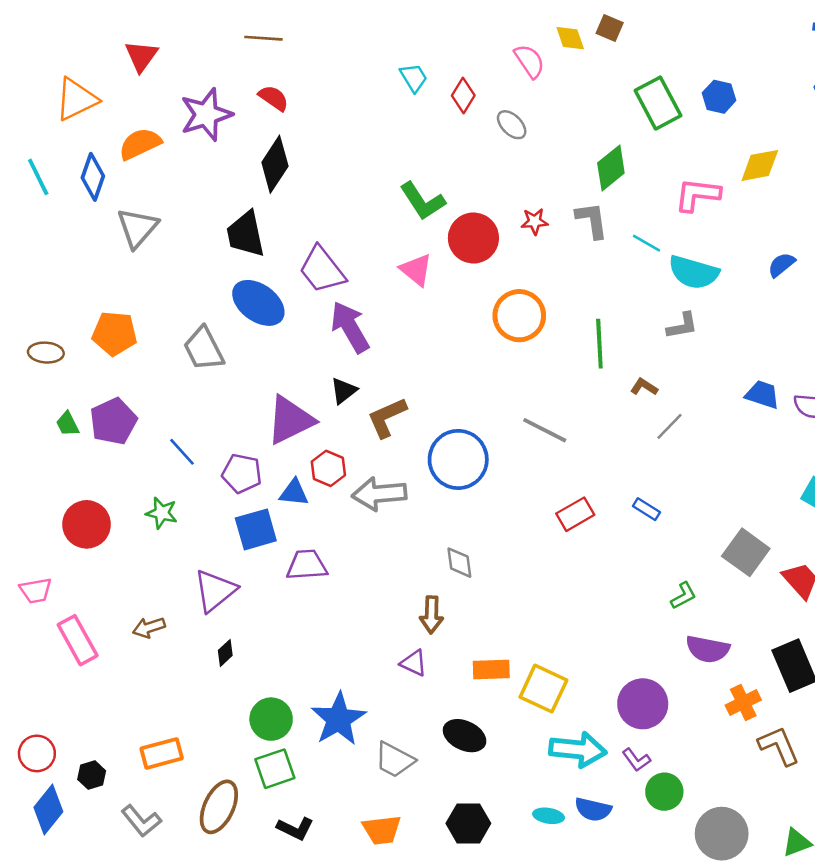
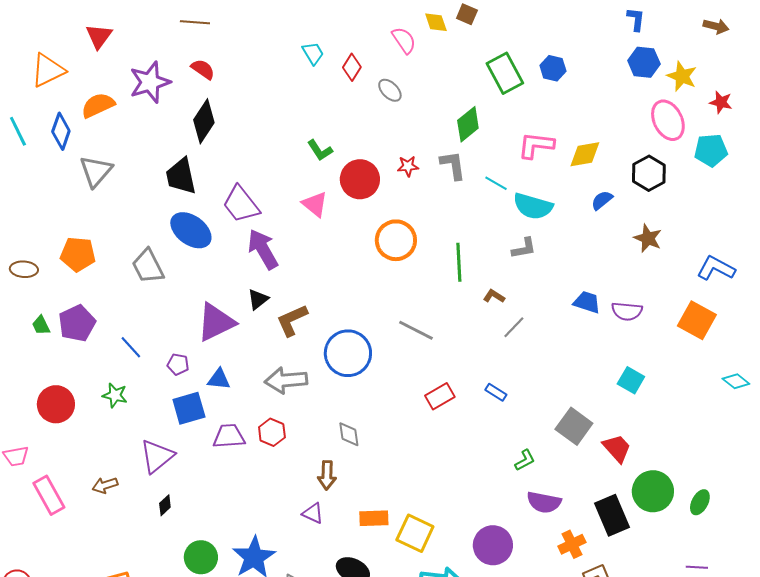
yellow diamond: (760, 165) -> (585, 154), moved
green L-shape: (423, 201) -> (320, 150), size x0.7
red hexagon: (328, 468) -> (272, 432), moved
purple pentagon: (242, 473) -> (178, 364), size x0.7

